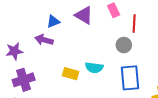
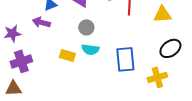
gray circle: (124, 45) -> (86, 27), moved

